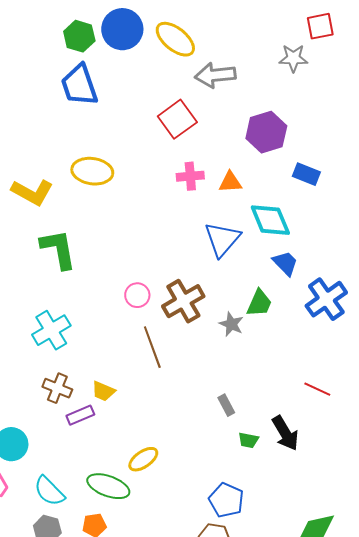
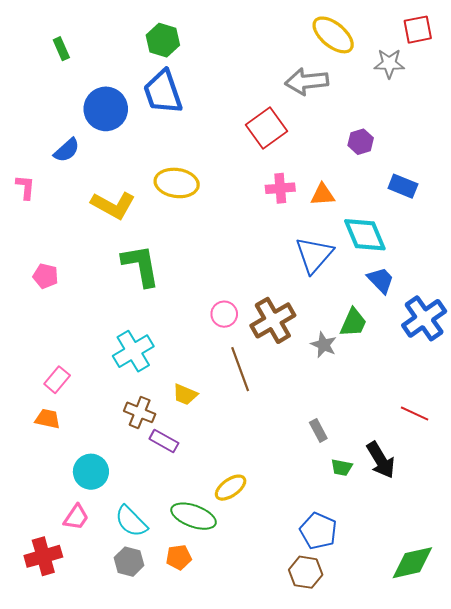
blue circle: (122, 29) -> (106, 109), moved
yellow ellipse: (175, 39) -> (333, 35), moved
purple hexagon: (266, 132) -> (361, 142), size x0.6
yellow trapezoid: (103, 391) -> (185, 394), moved
purple rectangle: (80, 415) -> (164, 441), turned 52

